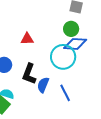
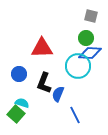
red triangle: (27, 39) -> (42, 48), size x1.6
blue line: (65, 93) -> (75, 115), moved

